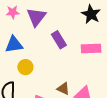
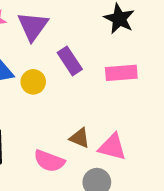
yellow circle: (25, 67) -> (33, 82), moved

